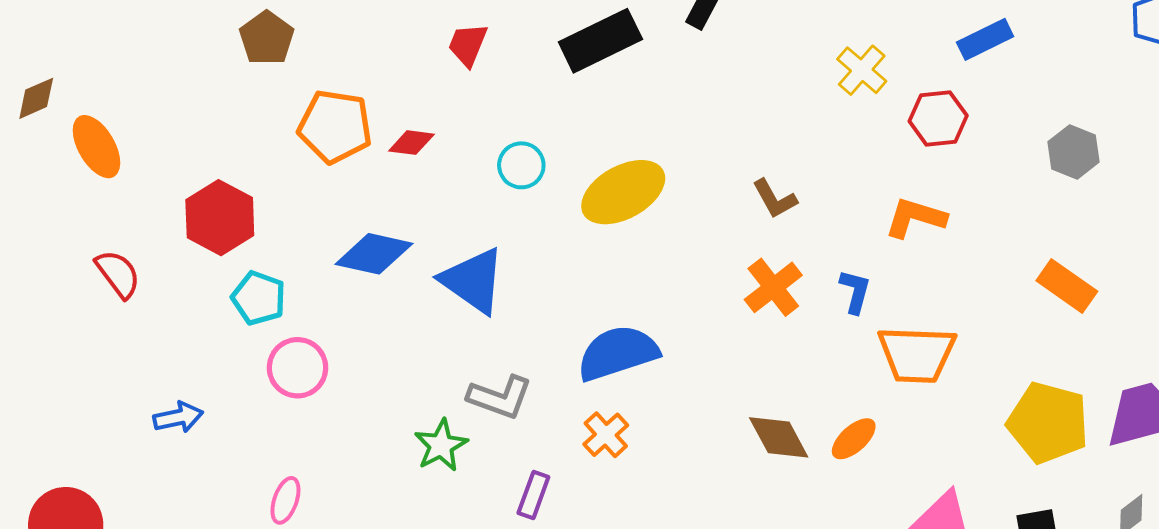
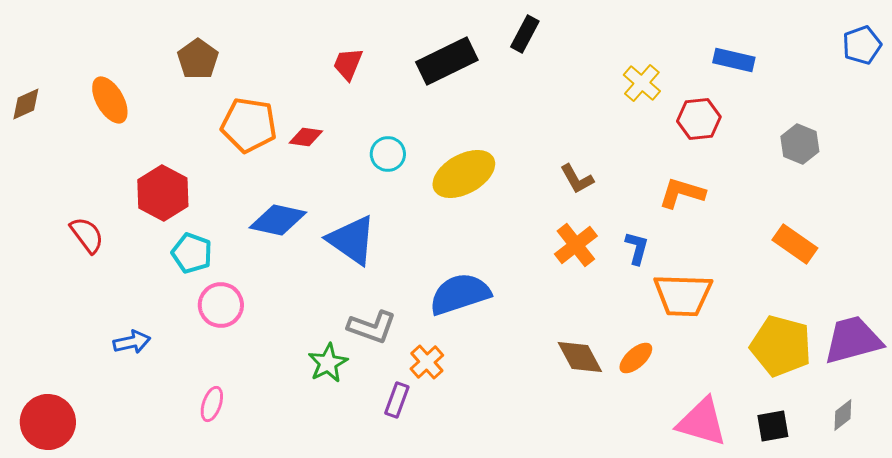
blue rectangle: (985, 39) -> (734, 60), turned 39
orange ellipse: (96, 147) -> (110, 100), moved
orange cross: (606, 435) -> (427, 362), moved

